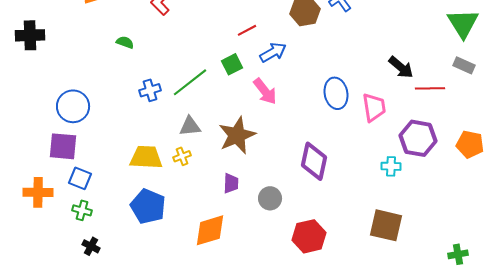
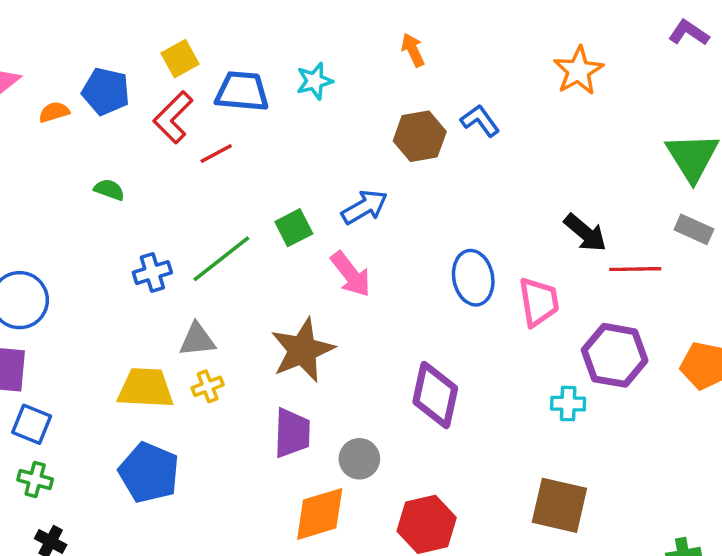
red line: (247, 30) -> (216, 154), moved
gray triangle: (190, 126) -> (197, 340), moved
purple trapezoid: (231, 183) -> (292, 433), size x1.4
orange diamond: (210, 230) -> (320, 514), moved

